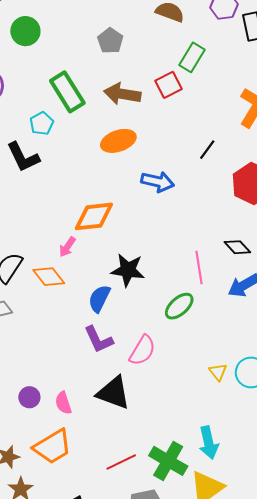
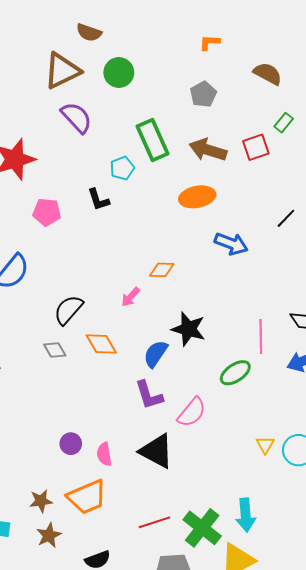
green rectangle: (192, 57) -> (284, 123), size x0.7
black L-shape: (23, 157) -> (98, 200), size x0.7
orange diamond: (94, 216) -> (162, 270), size x0.6
orange diamond: (49, 277) -> (101, 344), moved

